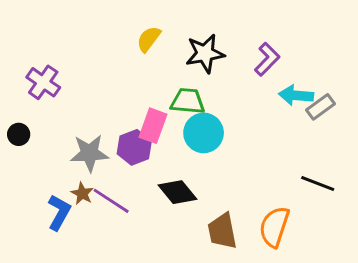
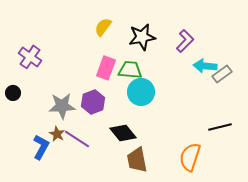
pink rectangle: (153, 126) -> (106, 68), moved
black line: (318, 183) -> (220, 127), turned -35
brown trapezoid: (222, 231) -> (137, 160), moved

